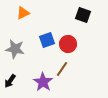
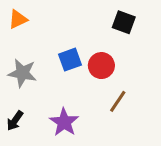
orange triangle: (23, 13) -> (18, 19), moved
brown line: (62, 69) -> (118, 101), moved

